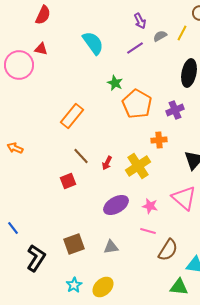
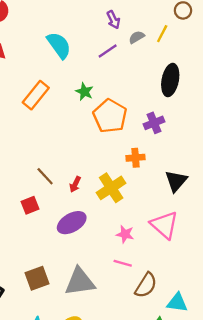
orange rectangle: (72, 116) -> (36, 95), moved
purple ellipse: (116, 205) -> (72, 223), moved
gray triangle: (111, 247) -> (80, 282), size x1.8

